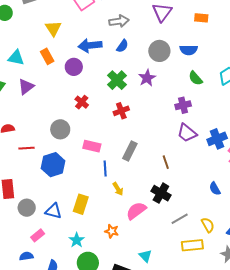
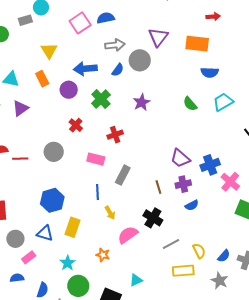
orange rectangle: (201, 18) -> (197, 44), size x1.6
blue semicircle: (189, 50) -> (210, 72), moved
gray circle: (159, 51) -> (140, 60), moved
green cross: (117, 80) -> (101, 99), moved
purple cross: (183, 105) -> (183, 184), moved
pink rectangle: (92, 146) -> (96, 159), moved
red line: (27, 148) -> (20, 159), moved
blue hexagon: (53, 165) -> (52, 200), moved
blue semicircle: (215, 189) -> (192, 205), moved, turned -88
gray circle: (27, 208) -> (15, 239), moved
cyan triangle: (145, 256) -> (136, 280), turned 48

